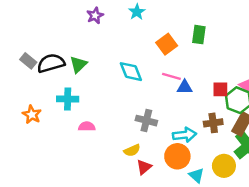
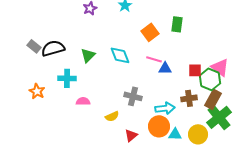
green triangle: (78, 64) -> (88, 55), moved
yellow semicircle: (132, 150) -> (112, 116), moved
cyan triangle: (196, 175) -> (175, 134), moved, turned -40

